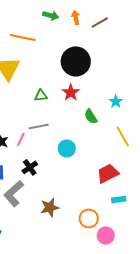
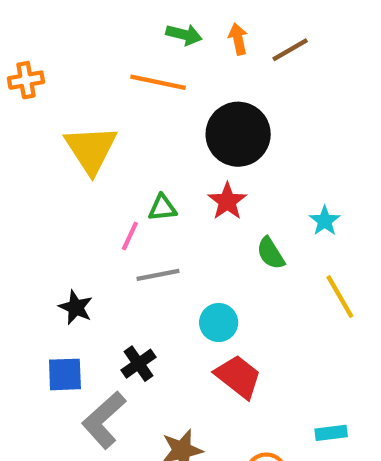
orange line: (23, 37) -> (158, 82), moved
pink line: (21, 139) -> (130, 236), moved
red trapezoid: (108, 173) -> (238, 377), moved, turned 65

